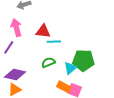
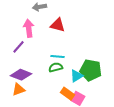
red triangle: (43, 31) -> (58, 25), moved
cyan line: (54, 42) -> (57, 56), moved

